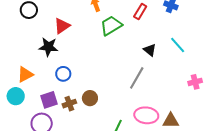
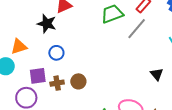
black triangle: (150, 50) -> (157, 74), moved
gray line: (137, 78) -> (137, 29), moved

